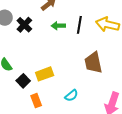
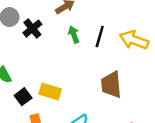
green arrow: (58, 26) -> (74, 34), turned 64
yellow rectangle: (45, 74) -> (50, 91), turned 30

